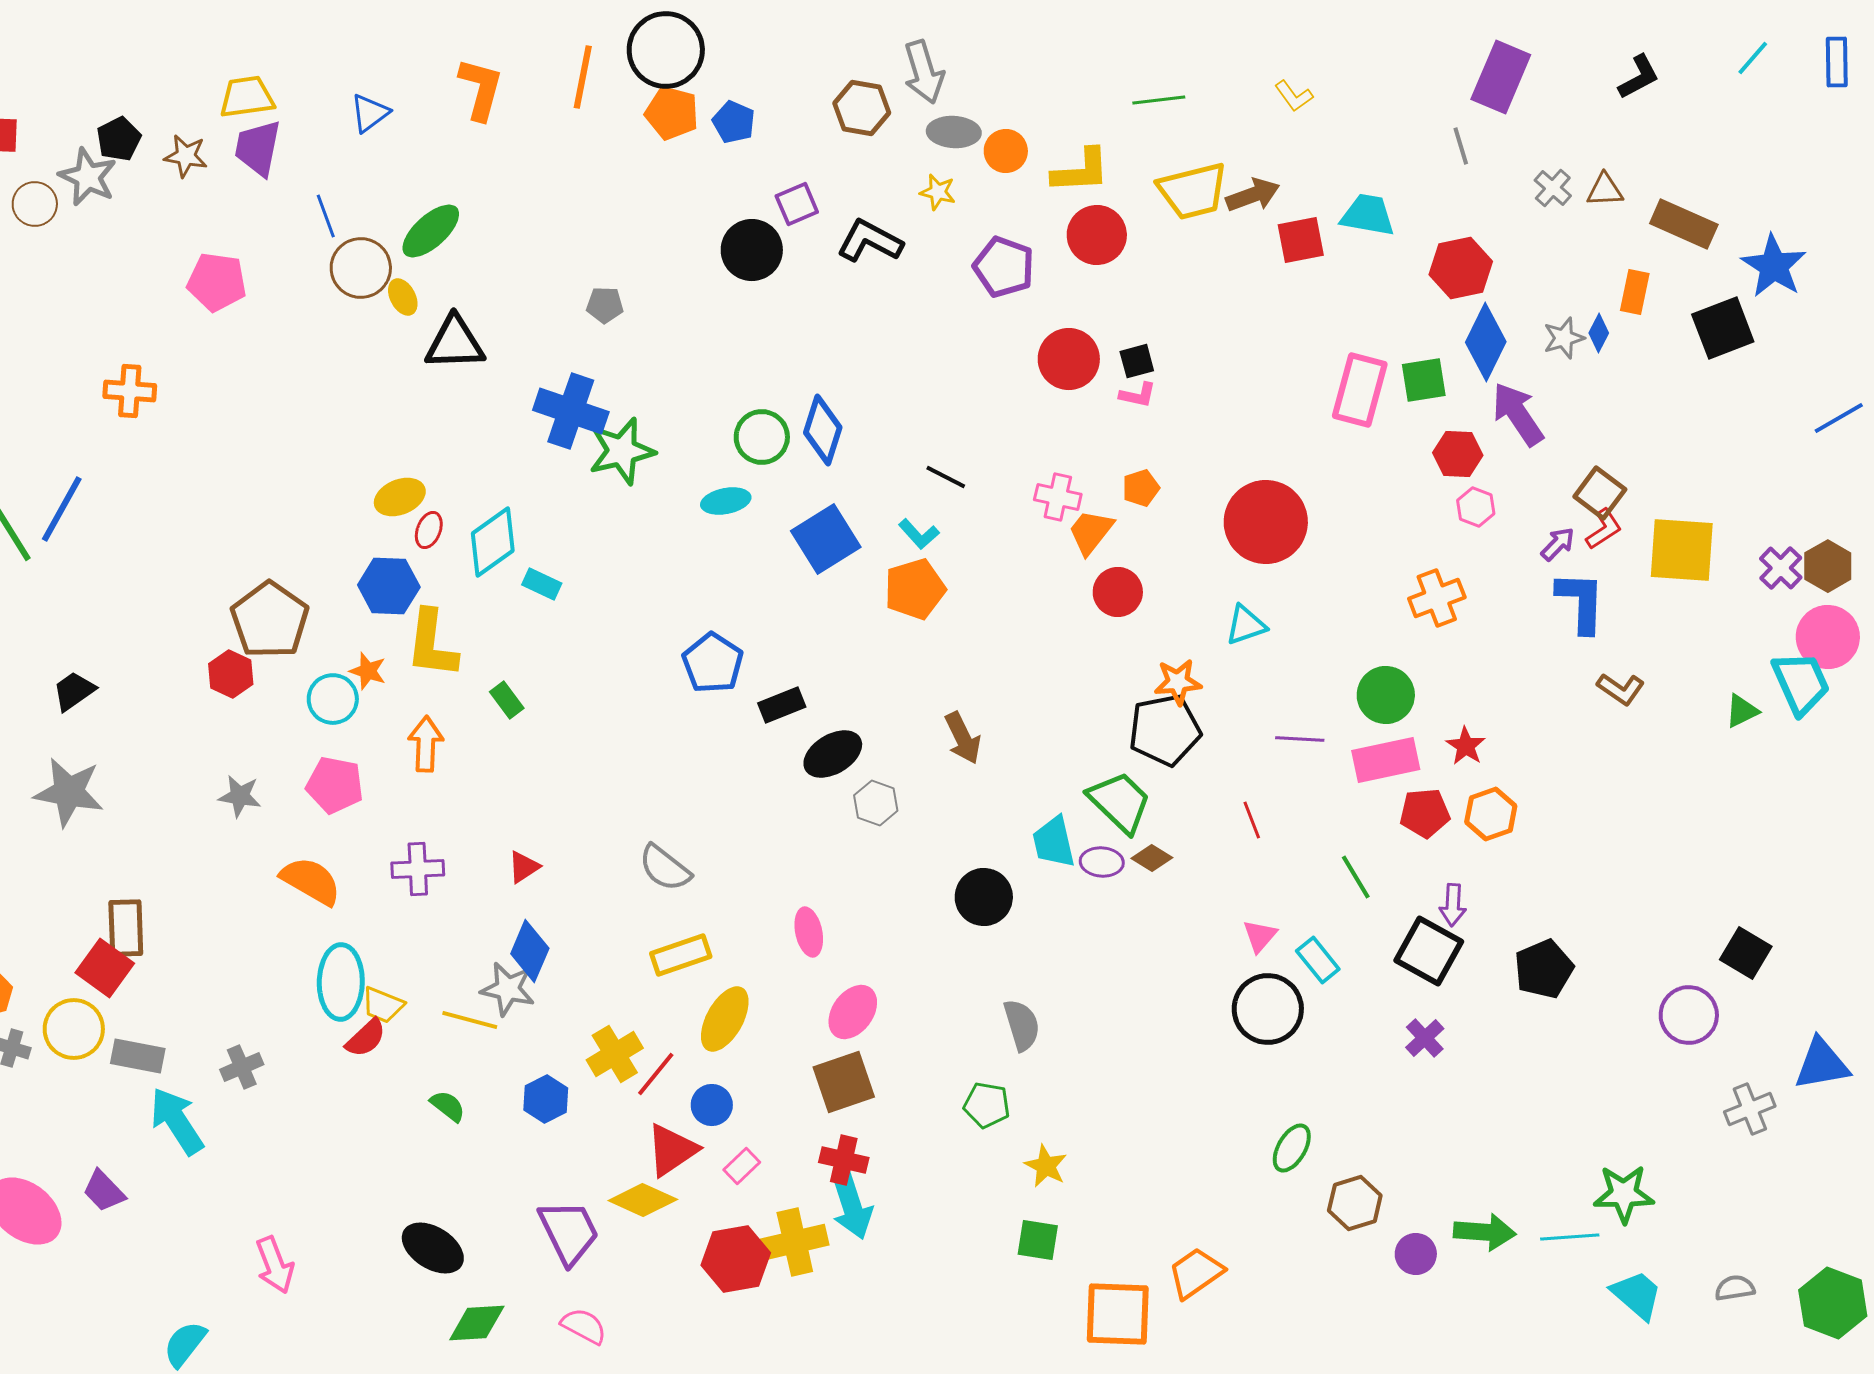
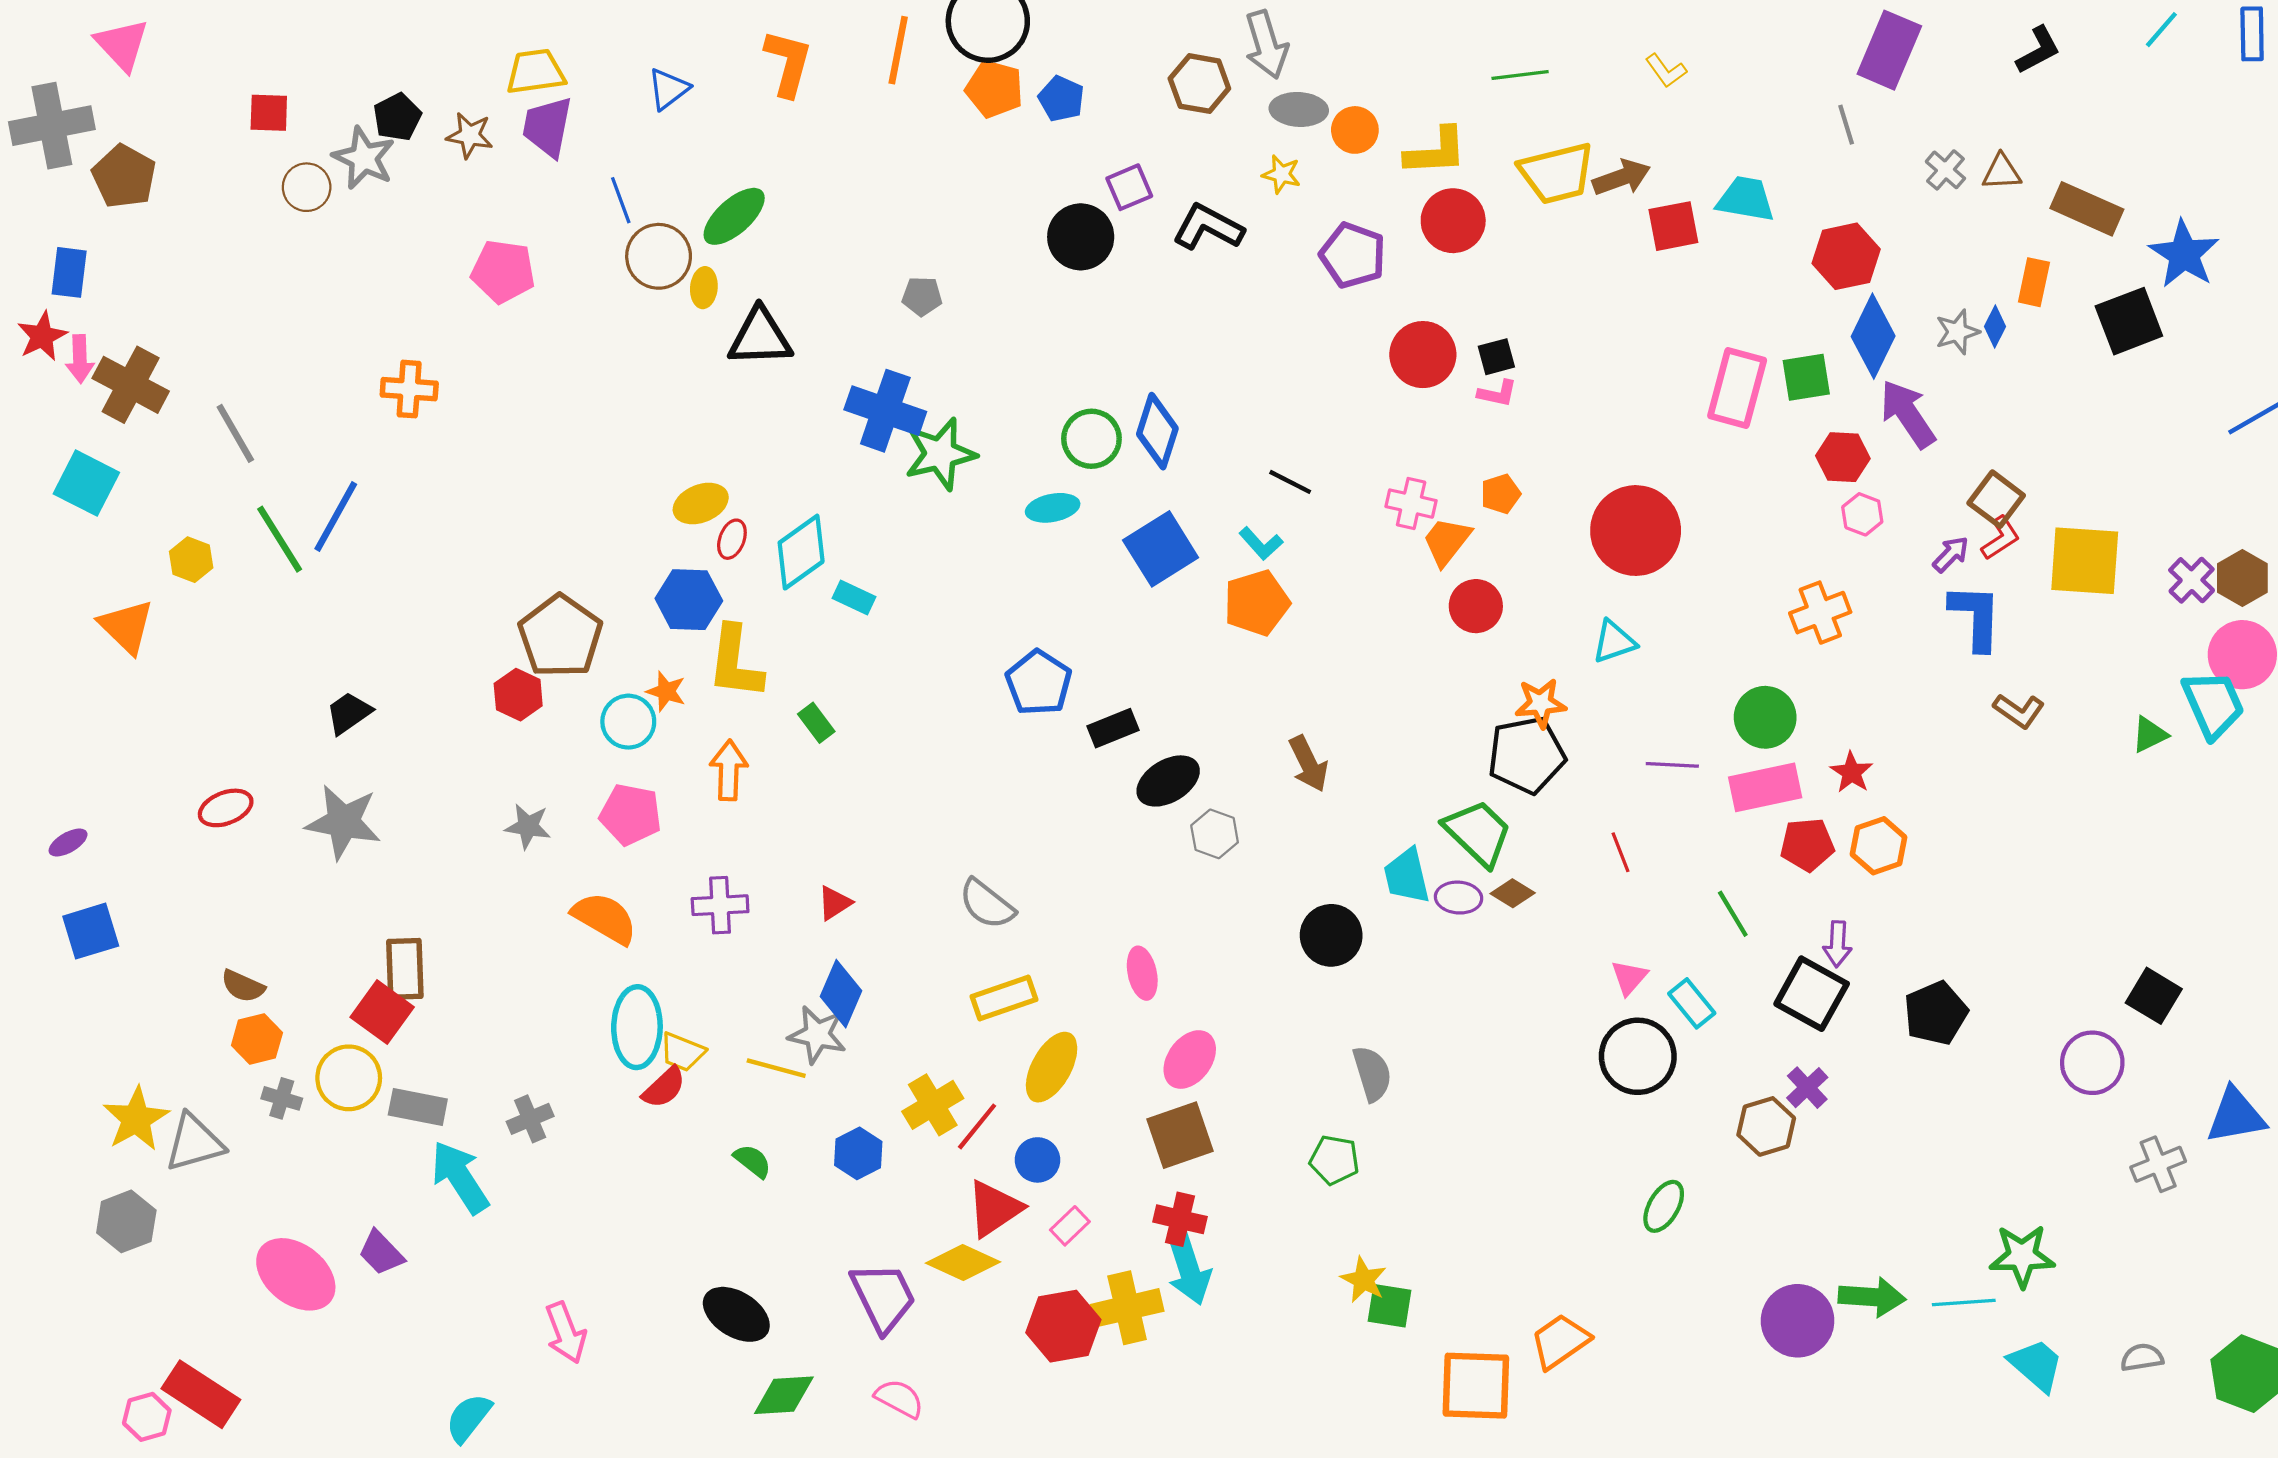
yellow ellipse: (403, 297) -> (704, 288), turned 33
yellow star: (1046, 1166) -> (1364, 1280), moved
brown hexagon: (1355, 1203) -> (1766, 1126), moved
purple circle: (1416, 1254) -> (1798, 1321), size x1.6

